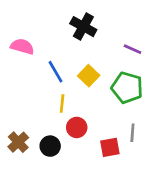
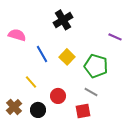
black cross: (83, 27) -> (63, 20), turned 30
purple line: (132, 49) -> (115, 37), moved
yellow line: (62, 104) -> (31, 82), moved, turned -48
gray line: (132, 133) -> (91, 92), moved, turned -64

